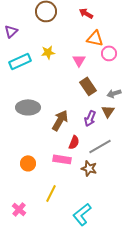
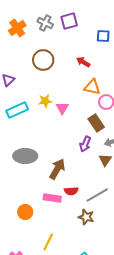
pink triangle: (79, 60) -> (62, 108), moved
brown rectangle: (88, 86) -> (96, 123), moved
purple arrow: (90, 118) -> (85, 144), moved
red semicircle: (74, 142) -> (71, 191), turned 64
pink rectangle: (62, 159) -> (52, 198), moved

